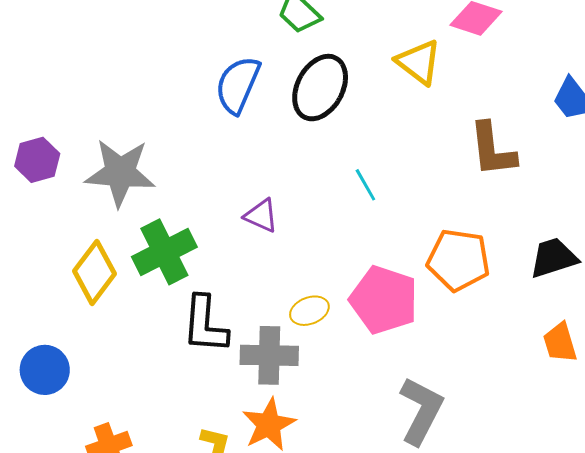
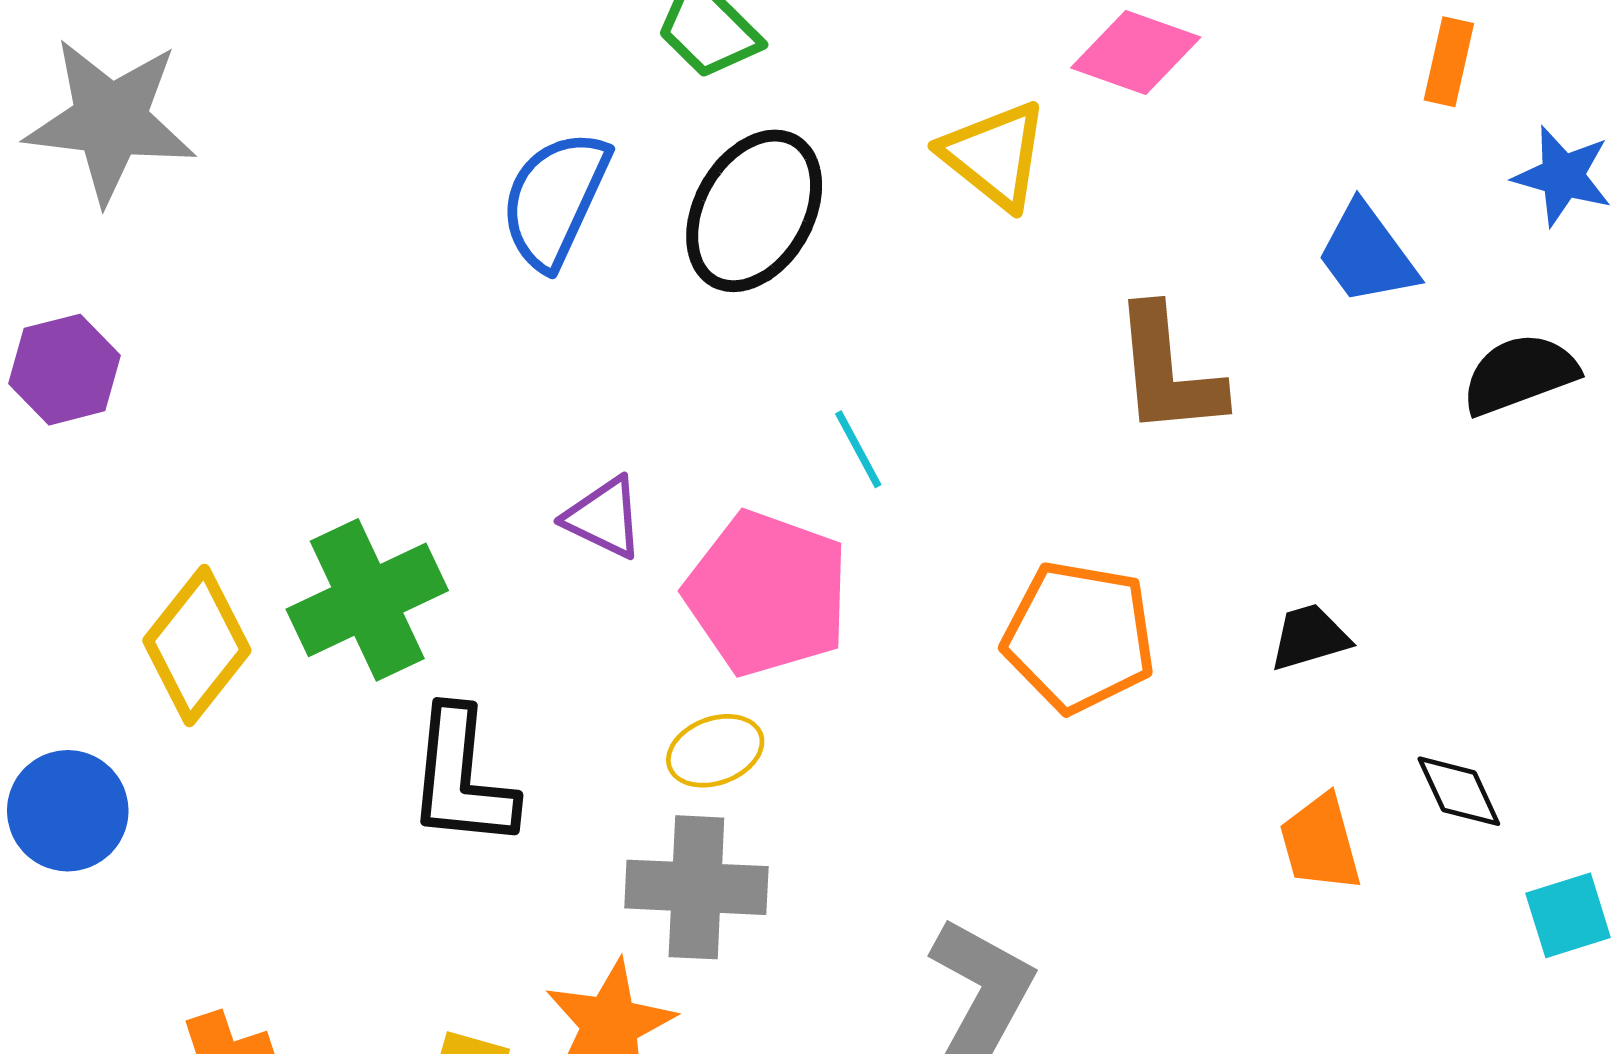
gray star: (120, 173) -> (110, 120), moved
black trapezoid: (554, 258) -> (1310, 637), size x0.7
pink pentagon: (384, 300) -> (767, 594), moved
gray cross: (269, 355) -> (696, 887), moved
blue circle: (45, 370) -> (68, 811), moved

